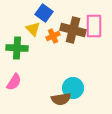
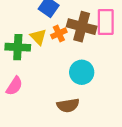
yellow triangle: (33, 29) -> (38, 37), moved
cyan circle: (73, 88) -> (82, 72), moved

